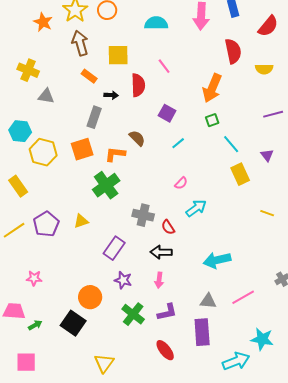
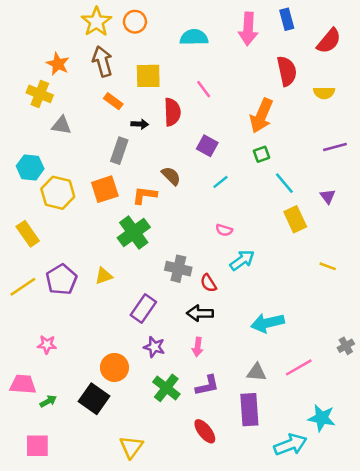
orange star: (43, 22) -> (58, 64), moved
pink semicircle: (181, 183) -> (224, 230), turned 64

